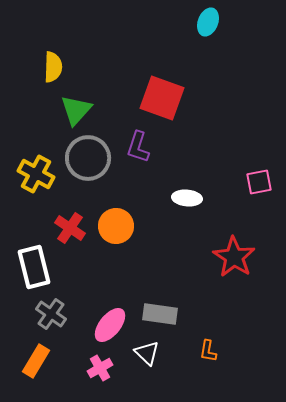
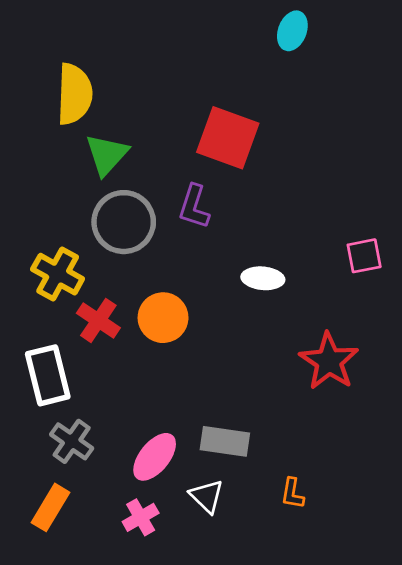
yellow semicircle: (53, 67) -> (74, 94), size x1.4
yellow cross: (36, 174) -> (58, 274), moved

